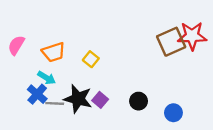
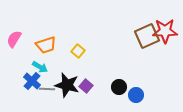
blue circle: (173, 113) -> (136, 95), moved

